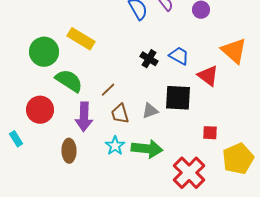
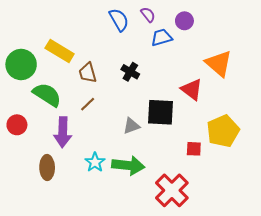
blue trapezoid: (179, 56) -> (162, 37), moved, turned -45
red circle: (40, 110) -> (17, 125), size x0.7
brown trapezoid: (120, 114) -> (88, 73), moved
yellow pentagon: (238, 159) -> (223, 131), moved

